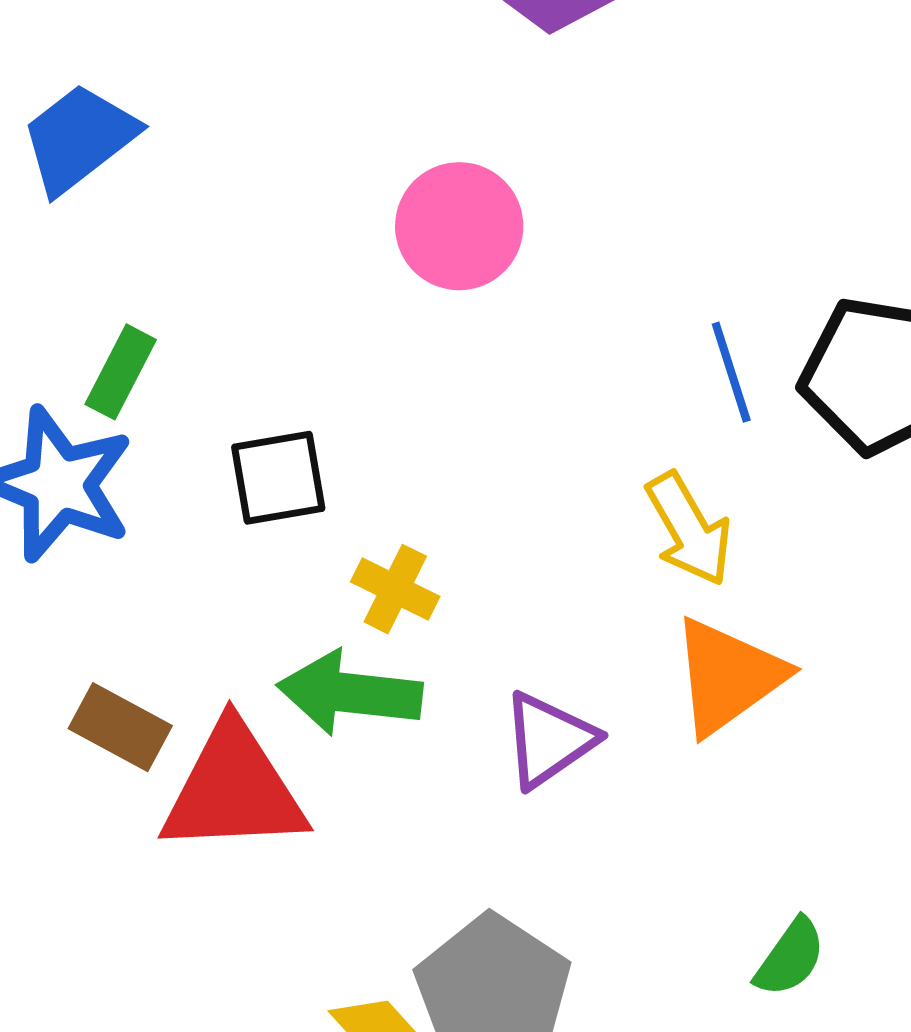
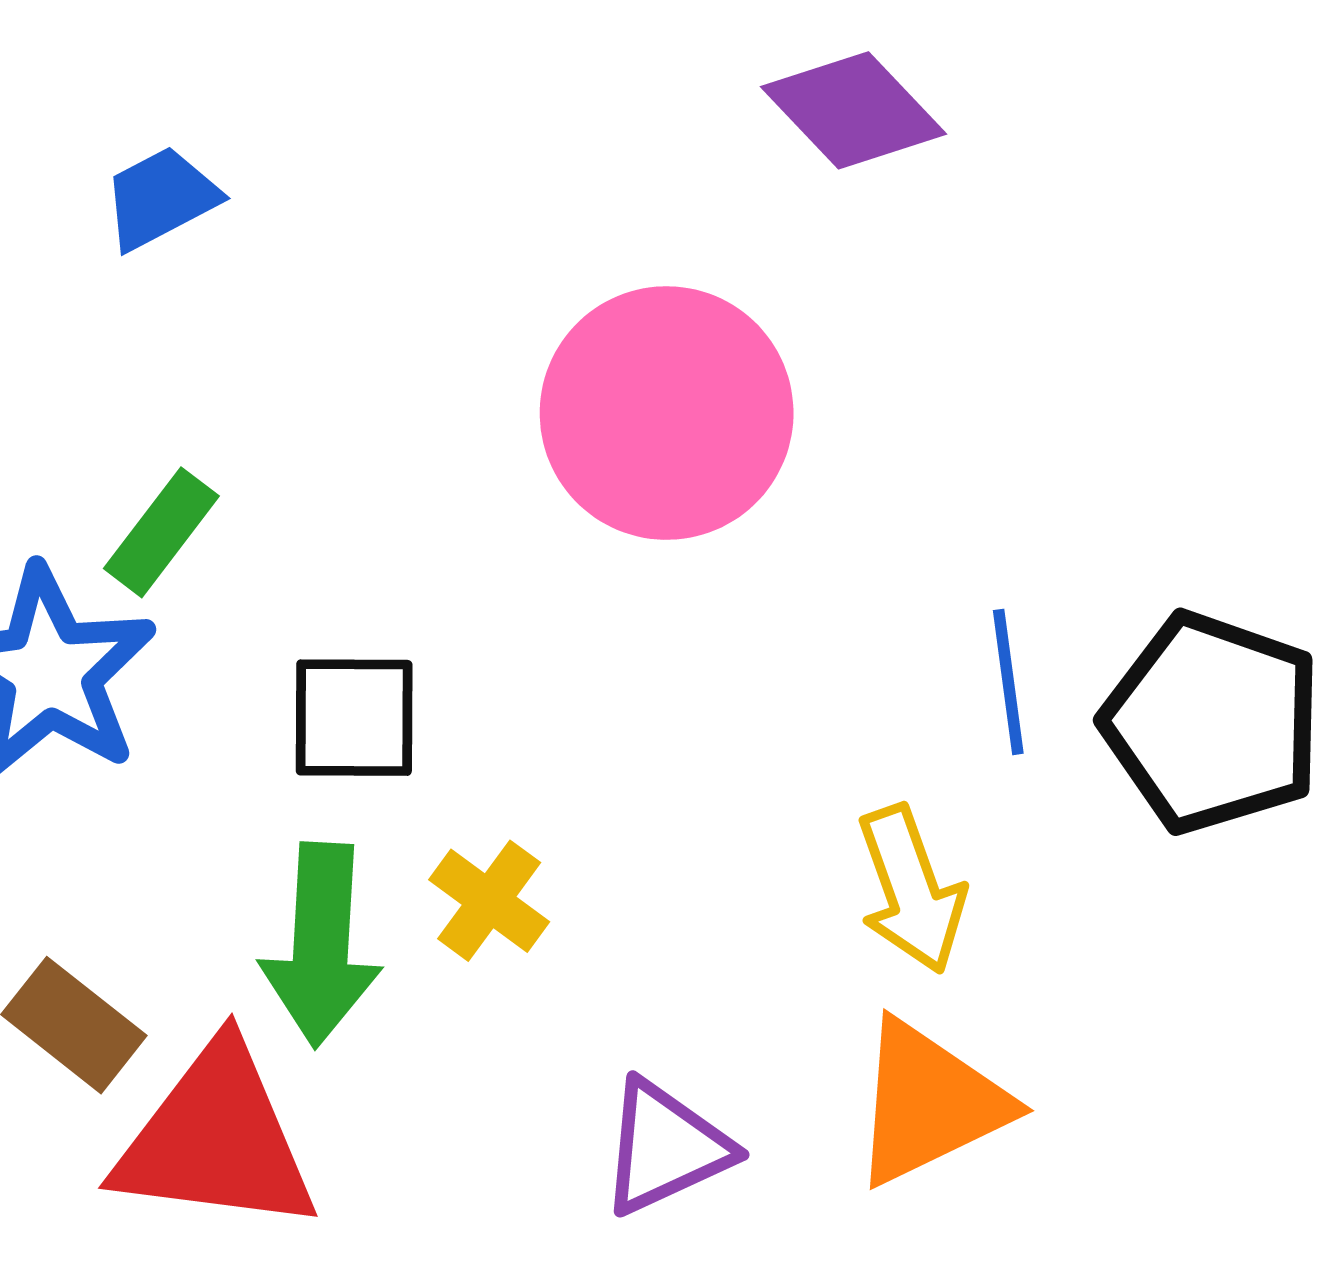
blue trapezoid: (79, 138) -> (161, 198), size x0.7
pink circle: (459, 226) -> (667, 413), size x1.4
green arrow: (350, 693) -> (321, 945), moved, turned -103

